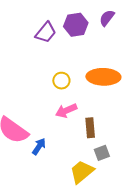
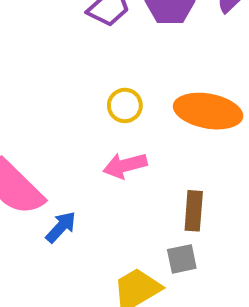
brown rectangle: (90, 128) -> (194, 211), moved

